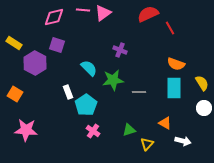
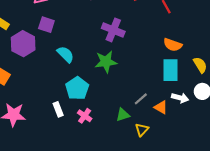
purple cross: (120, 50) -> (113, 30), size x1.5
cyan semicircle: (89, 68) -> (66, 54), moved
white rectangle: (68, 92) -> (58, 109), moved
gray line: (139, 92) -> (141, 99), moved, turned -40
white arrow: (183, 141) -> (180, 98), moved

